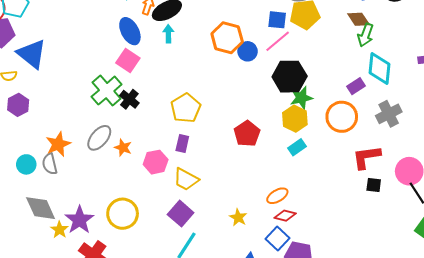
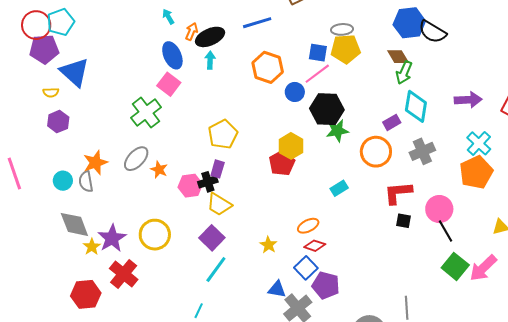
blue circle: (248, 51) -> (295, 92), moved
black cross: (129, 99) -> (208, 182), moved, turned 30
yellow hexagon: (295, 119) -> (291, 146), moved
cyan rectangle: (297, 147) -> (339, 188), moved

